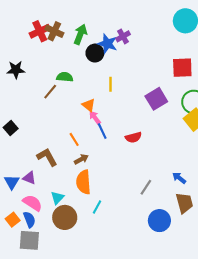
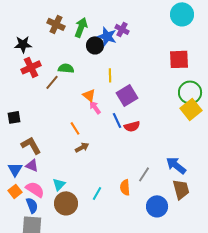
red cross: (40, 31) -> (31, 67), moved
purple cross: (123, 36) -> (122, 29), turned -32
black star: (16, 70) -> (23, 44), moved
purple square: (156, 99) -> (127, 95), moved
black square: (11, 128) -> (14, 117), turned 32
blue line: (102, 131) -> (117, 120), moved
brown L-shape: (47, 157) -> (31, 145), moved
blue arrow: (179, 178) -> (176, 165), size x1.5
orange semicircle: (83, 182) -> (125, 187), moved, size x0.7
orange square: (13, 220) -> (15, 191), moved

